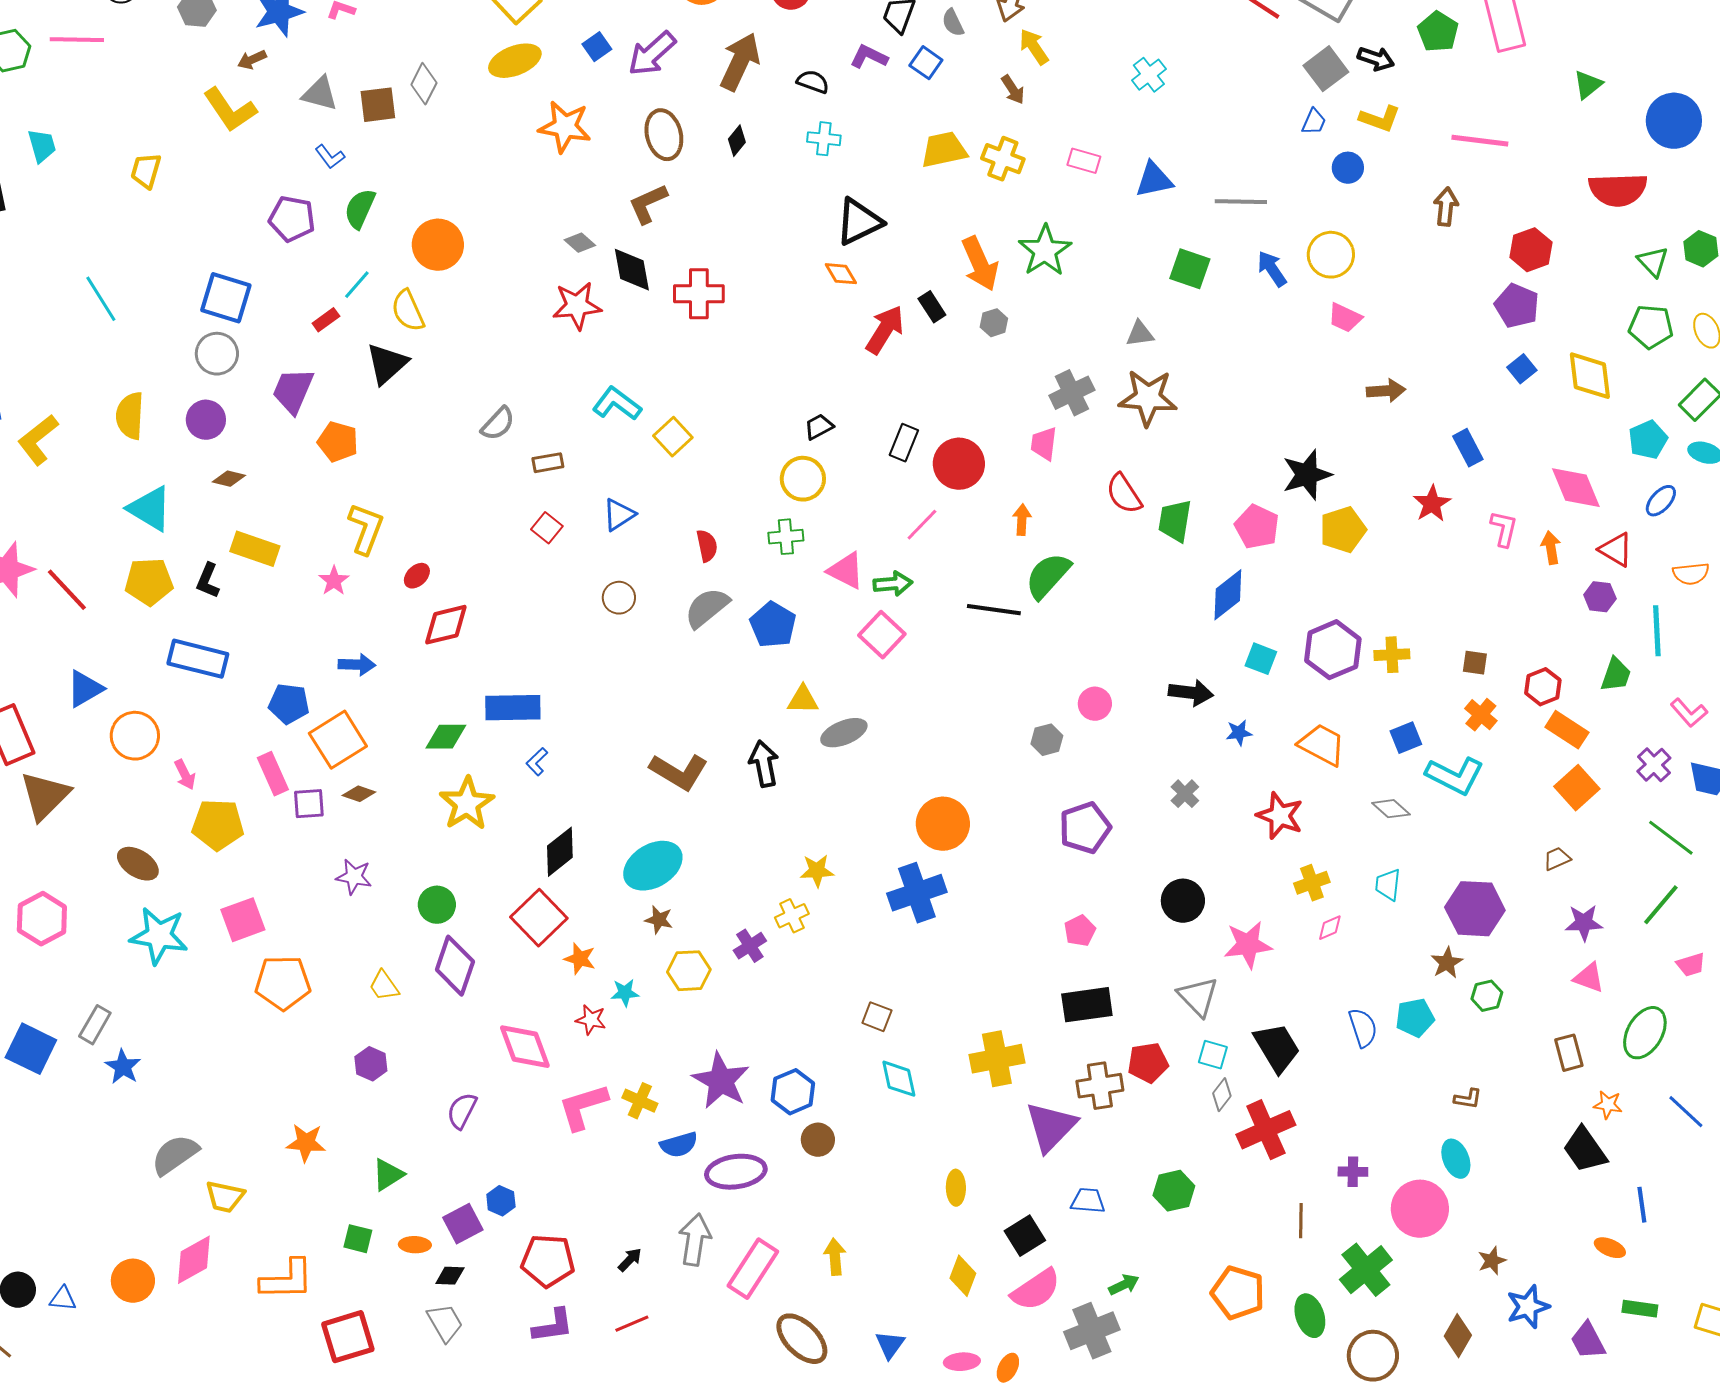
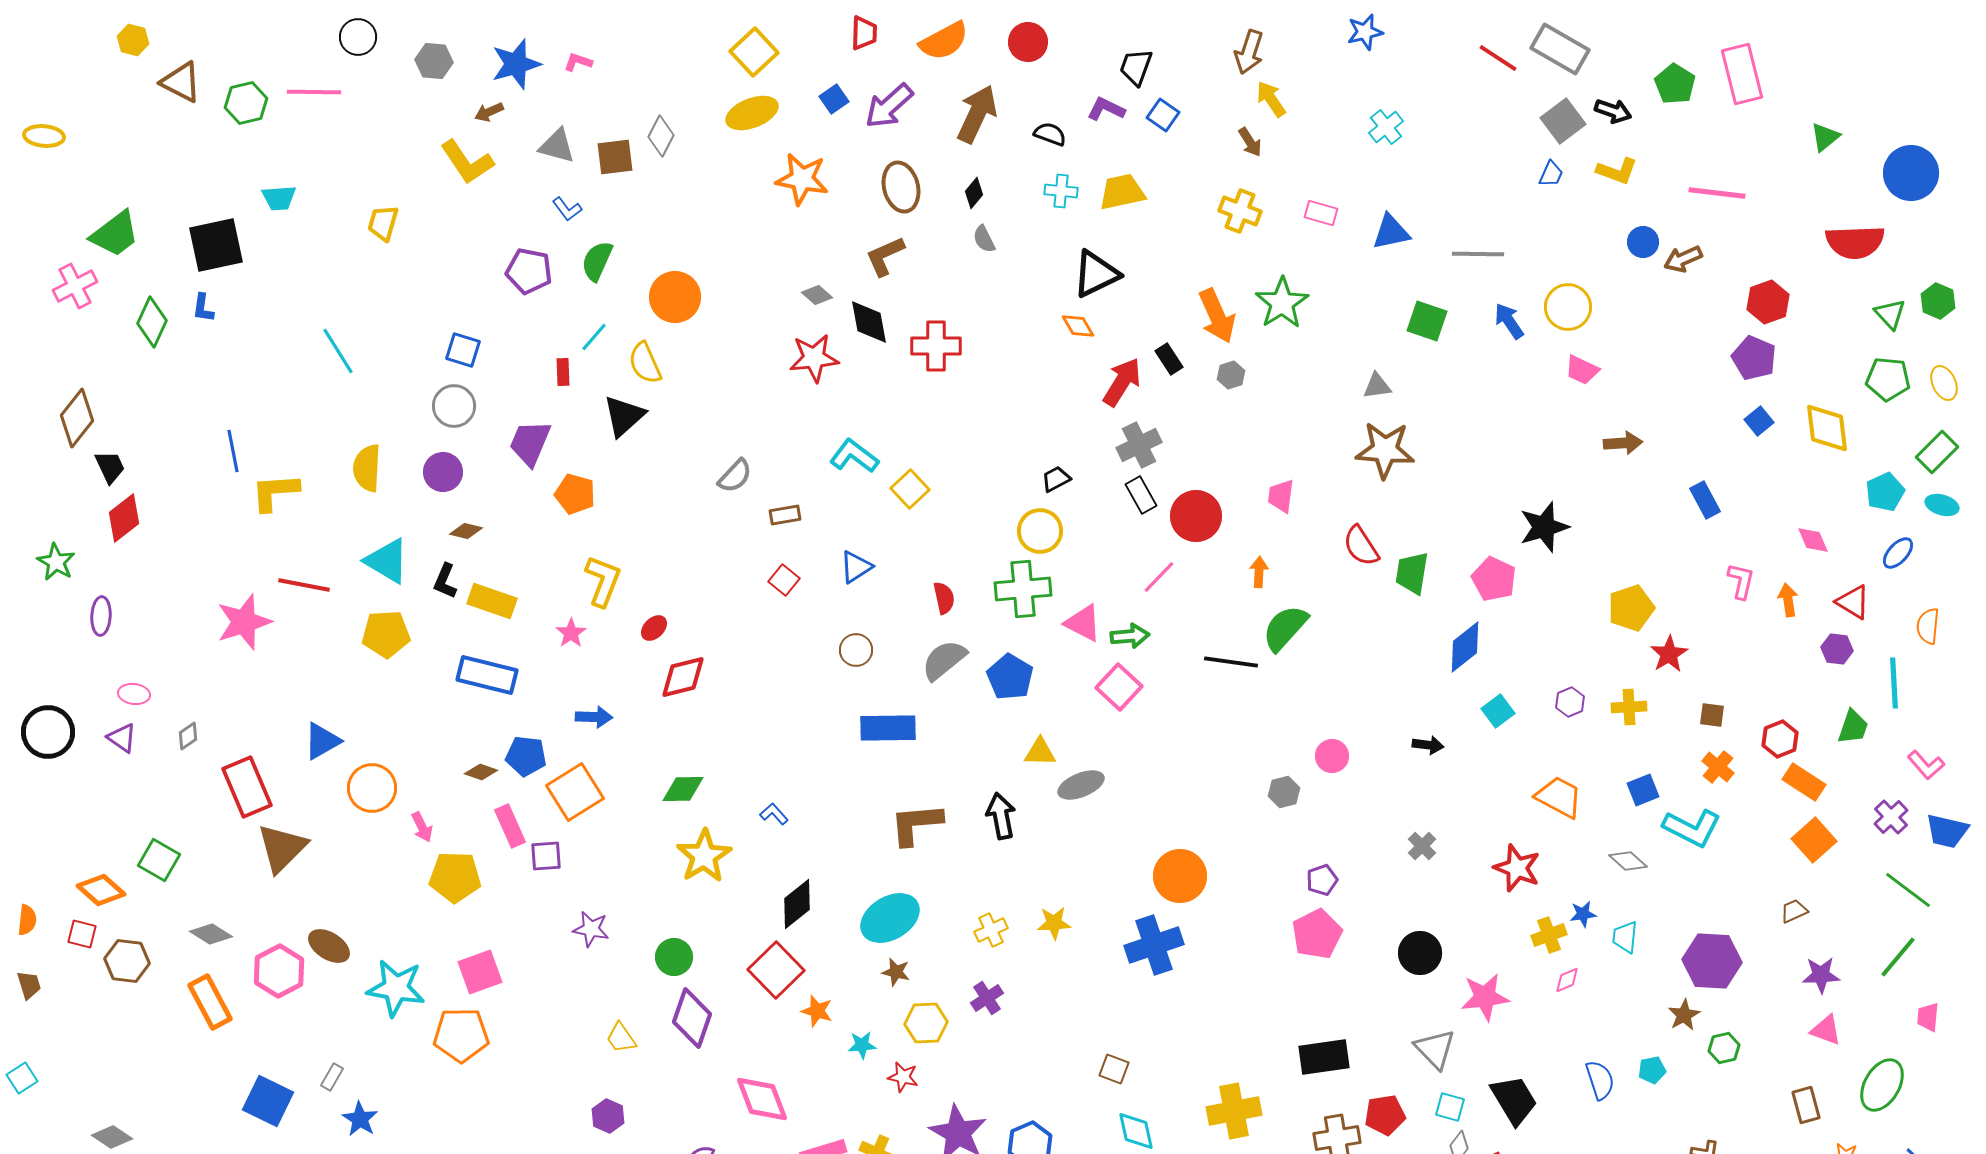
gray semicircle: (953, 23) -> (984, 239), moved
cyan trapezoid: (42, 146) -> (279, 198), turned 102
yellow trapezoid: (944, 150) -> (1122, 192), moved
blue circle: (1348, 168) -> (1643, 242), moved
brown arrow: (1446, 207) -> (1683, 259), turned -120
blue square: (226, 298) -> (463, 350), size x0.7
red rectangle: (326, 320) -> (563, 372), turned -56
gray cross: (1072, 393) -> (1139, 445), moved
yellow L-shape: (38, 440) -> (275, 492), turned 34
black rectangle: (904, 443) -> (1141, 495), turned -51
pink diamond: (1576, 488) -> (1813, 540), size x0.6
red star: (1432, 504) -> (1669, 654), moved
yellow pentagon: (1343, 530) -> (1631, 608), moved
green cross: (786, 537) -> (1023, 589), size x1.6
orange semicircle: (1691, 574) -> (1928, 626), turned 102
black L-shape: (208, 581) -> (445, 581), moved
red line: (67, 590) -> (304, 585), moved, turned -36
purple hexagon: (1333, 650) -> (1570, 702), size x0.5
blue rectangle: (198, 659) -> (487, 675), moved
cyan square: (1261, 659) -> (1498, 711), turned 32
black arrow: (1191, 693) -> (1428, 745), size x0.7
blue rectangle: (513, 708) -> (888, 728), moved
blue star: (1239, 733) -> (1583, 914), moved
blue L-shape: (537, 762) -> (774, 814), turned 92
brown L-shape: (679, 772) -> (916, 824), turned 144
brown diamond: (359, 794) -> (481, 772), moved
purple pentagon: (1085, 828) -> (1322, 880), size x0.6
brown ellipse: (138, 864) -> (329, 946), moved
yellow cross: (792, 916) -> (991, 930), moved
pink pentagon: (1080, 931) -> (1317, 934), moved, size x1.6
pink trapezoid: (1691, 965) -> (1928, 1017), turned 112
orange pentagon: (283, 983) -> (461, 1035), moved
cyan pentagon: (1415, 1018) -> (1652, 1070), size x0.7
red star: (591, 1020) -> (903, 1077), moved
gray rectangle: (95, 1025) -> (332, 1077), size x0.7

